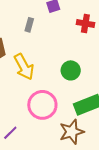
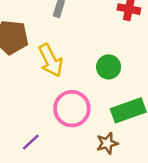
brown star: (72, 132) -> (107, 143), size x0.7

